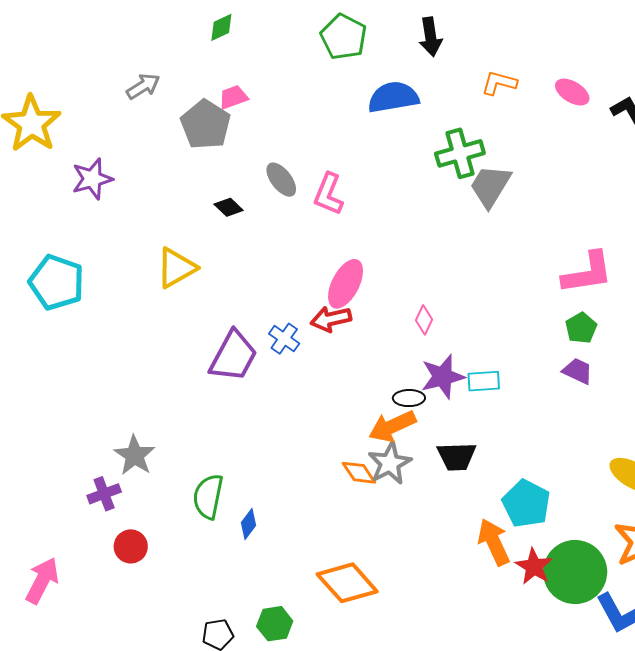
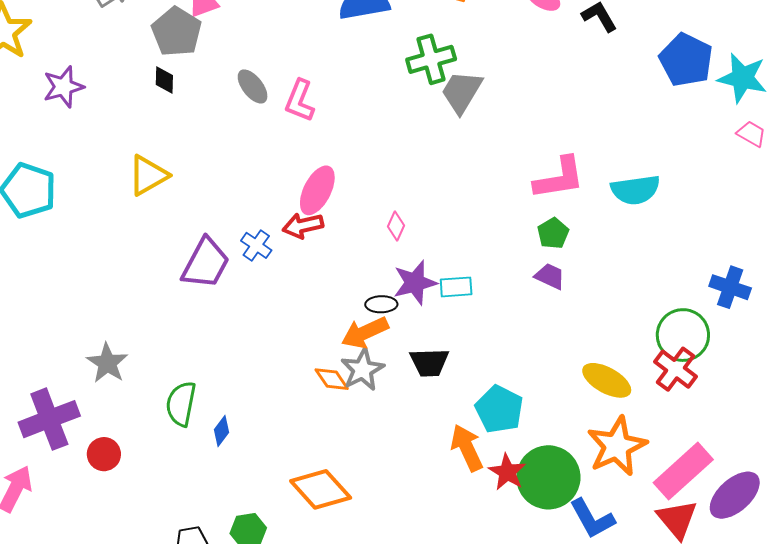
black diamond: (229, 207) -> (164, 80), moved, turned 48
purple cross: (104, 494) -> (49, 419), moved, size x1.8

